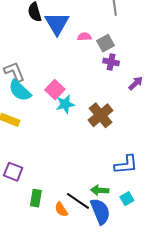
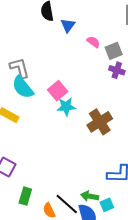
blue triangle: (57, 23) -> (68, 25), size x0.6
pink semicircle: (84, 37) -> (93, 42), turned 32
cyan square: (127, 199) -> (107, 205), moved

